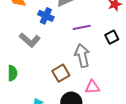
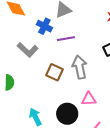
purple line: (82, 27) -> (66, 39), moved
brown square: (61, 73) -> (54, 72), moved, turned -36

